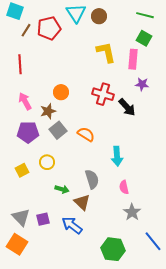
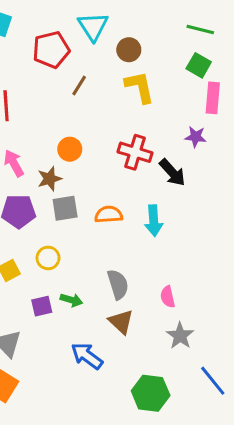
brown circle: (99, 16) -> (129, 50), moved
brown line: (26, 30) -> (79, 85), moved
pink rectangle: (133, 59) -> (213, 98), moved
gray square: (58, 130) -> (65, 208), turned 30
orange semicircle: (86, 134) -> (109, 214), turned -36
cyan arrow: (117, 156) -> (154, 221), moved
brown triangle: (82, 202) -> (121, 322), moved
purple square: (43, 219) -> (42, 306), moved

